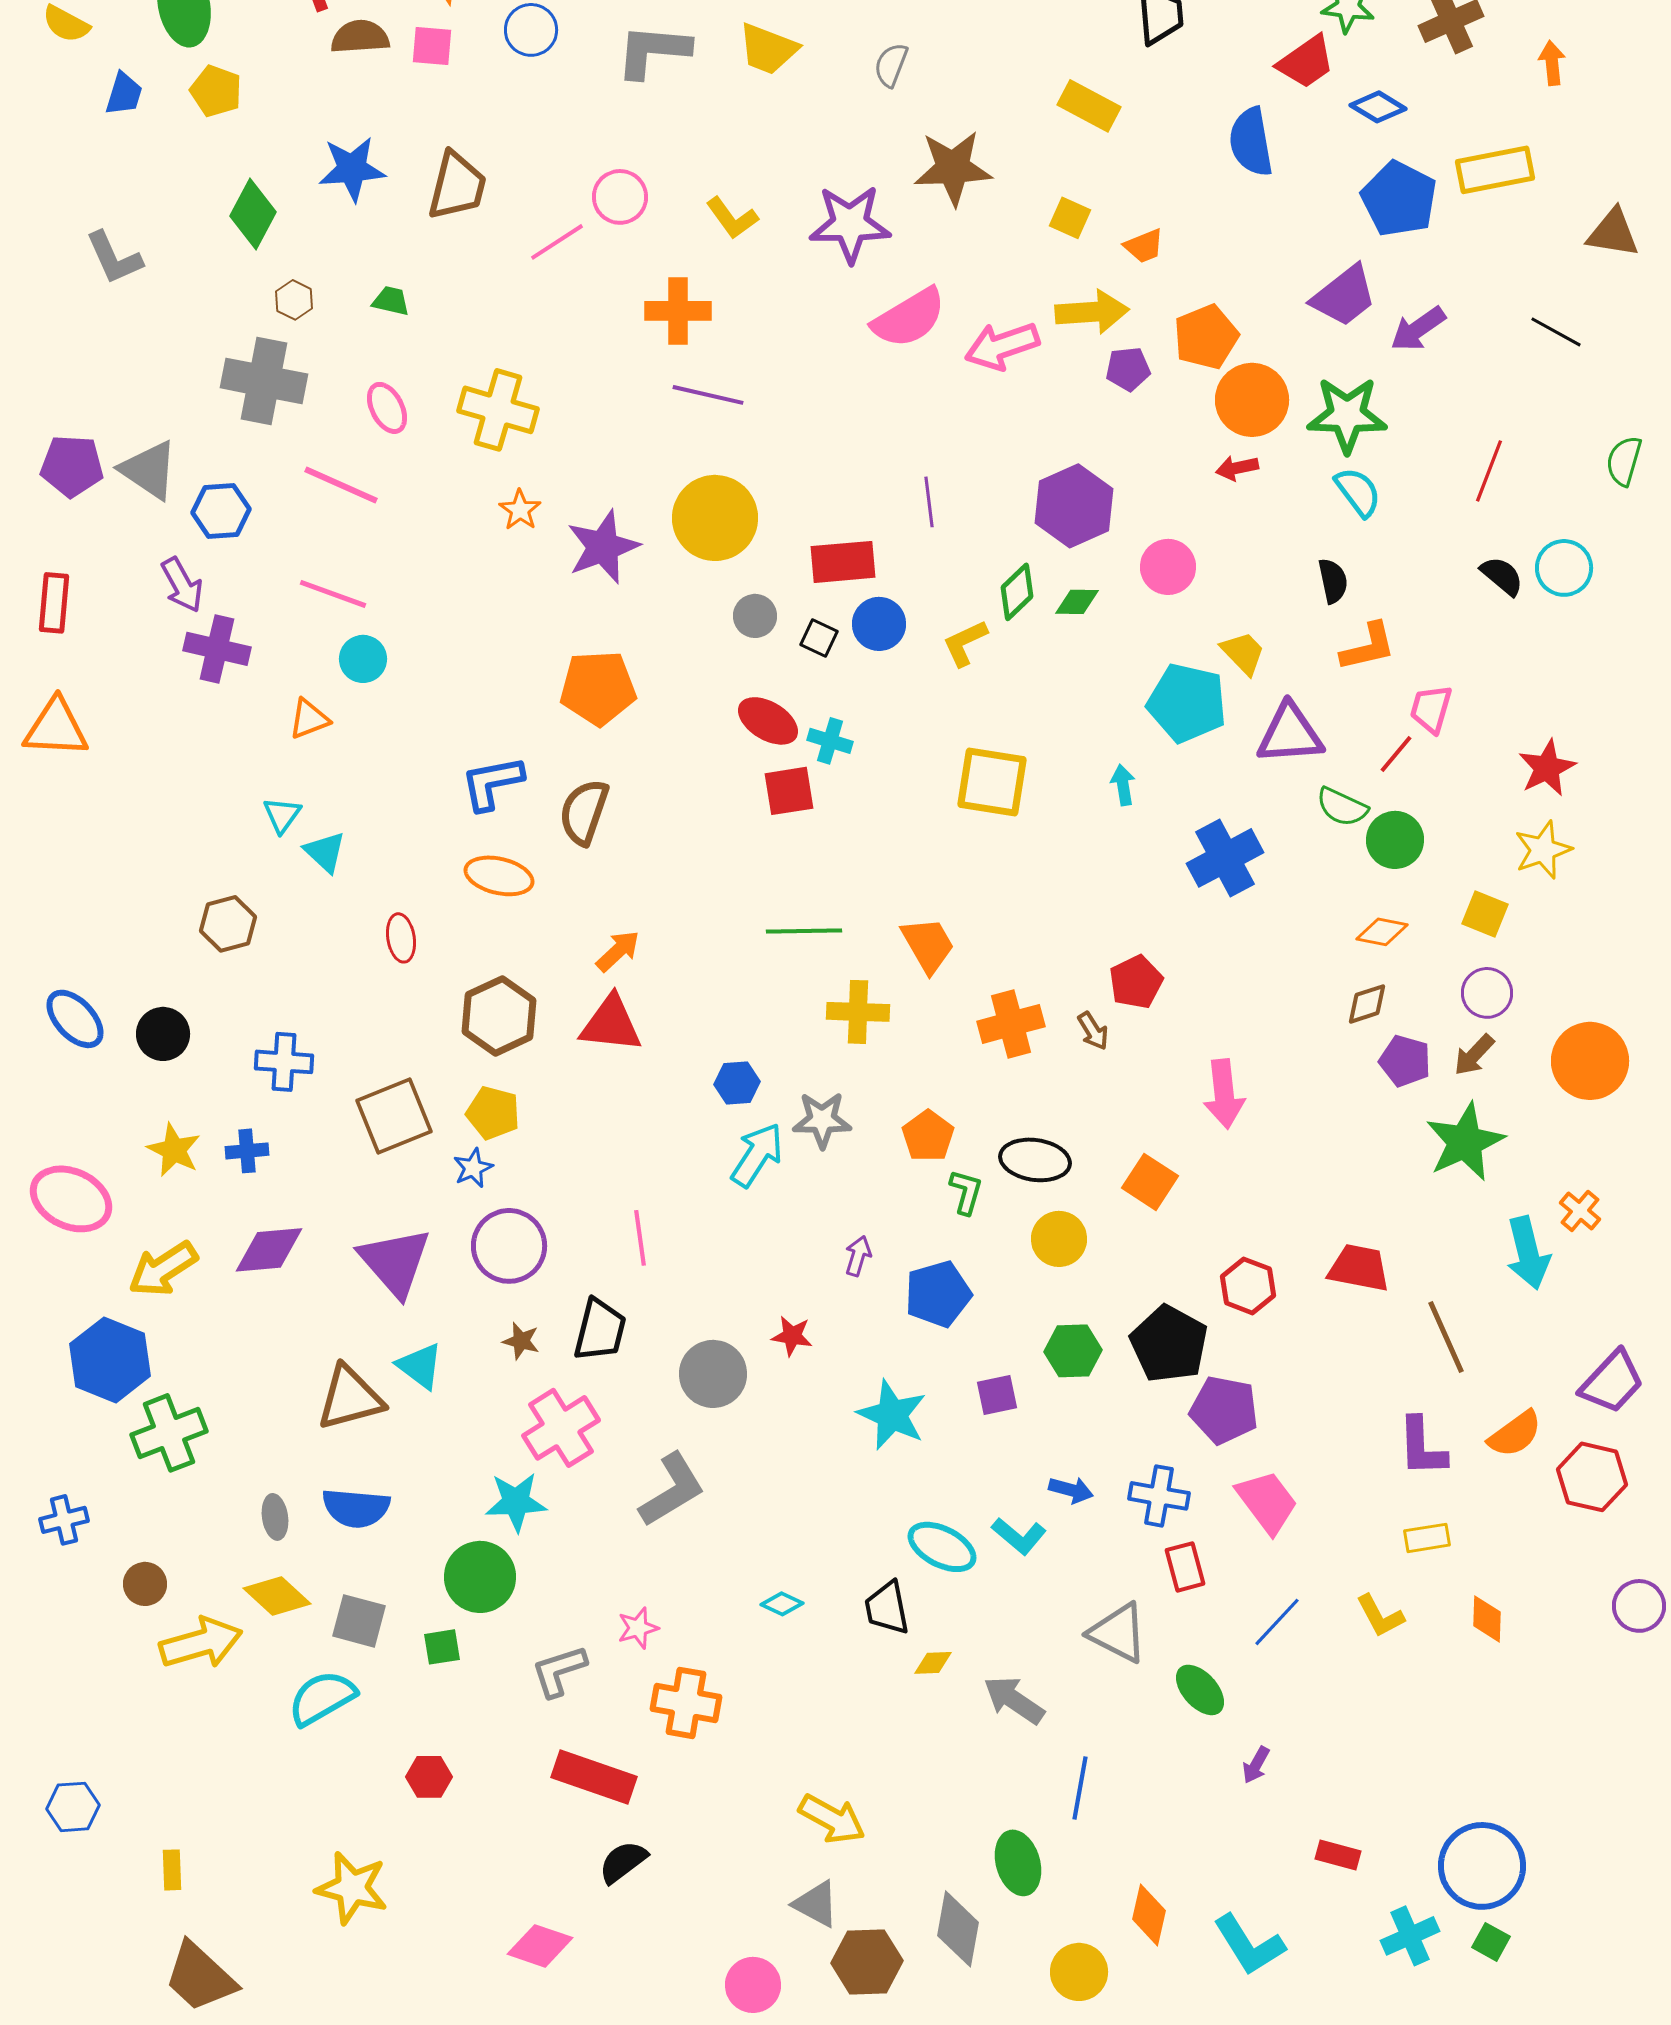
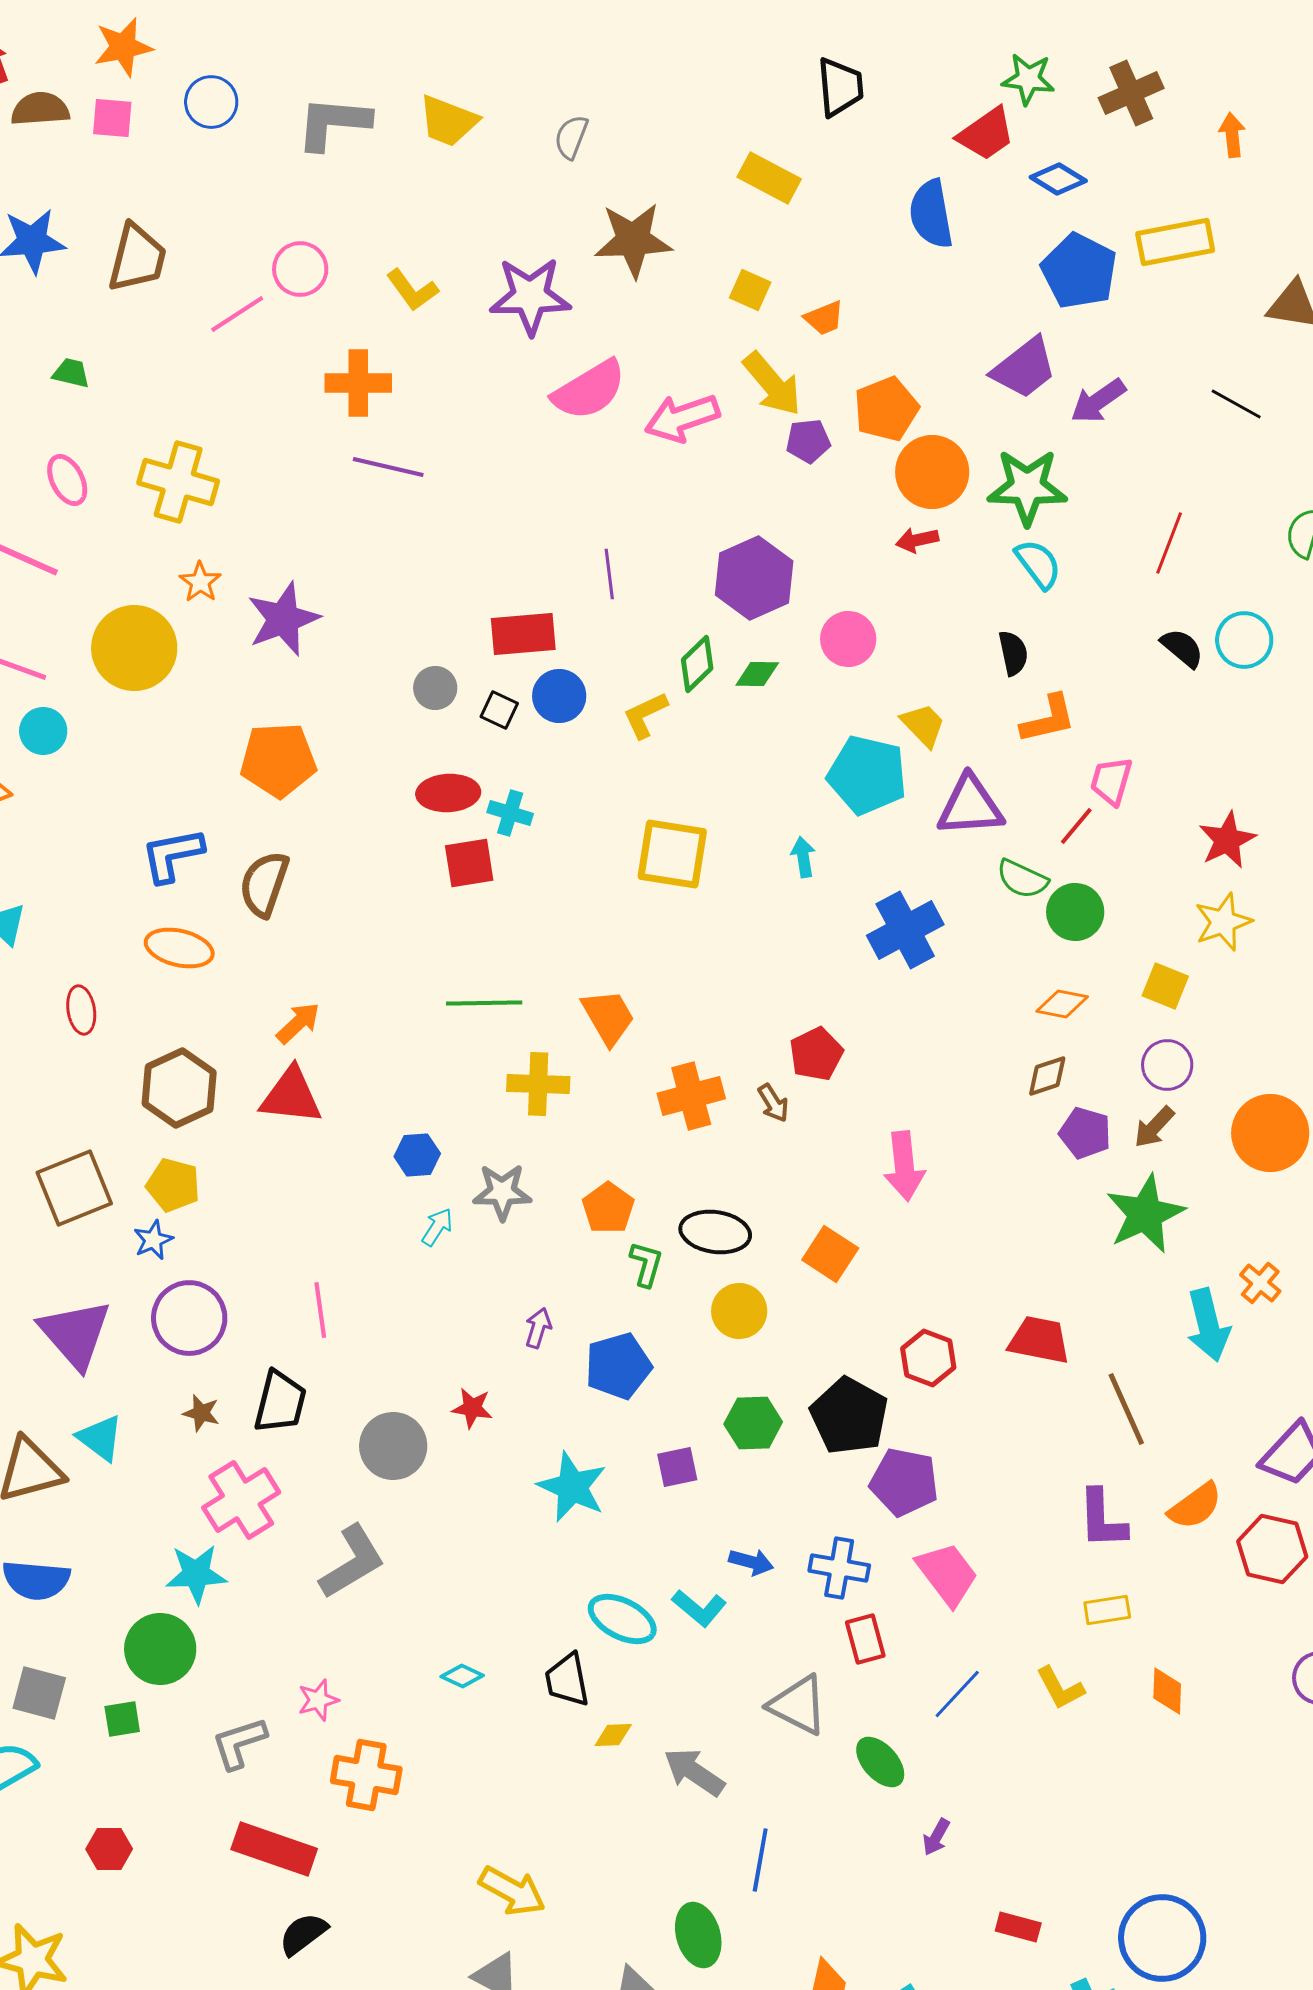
yellow arrow: (1092, 312) -> (772, 384), turned 54
yellow circle: (715, 518) -> (134, 648), moved
red ellipse: (768, 721) -> (448, 793), turned -34
cyan arrow: (757, 1155) -> (437, 1227), size x0.6

